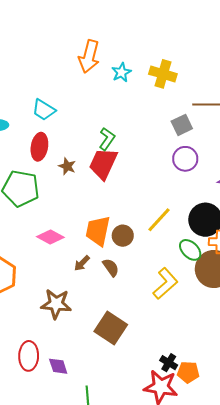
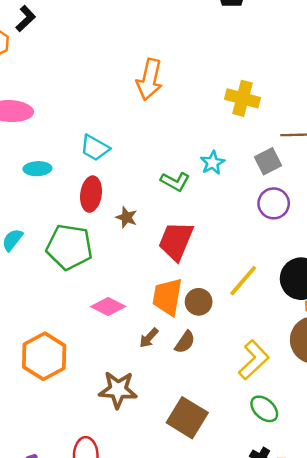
cyan star: (121, 72) -> (213, 163), moved
green L-shape: (107, 139) -> (175, 182), turned 85
red trapezoid: (103, 164) -> (176, 241), moved
green ellipse: (190, 250) -> (264, 409), moved
brown semicircle: (111, 267) -> (185, 342), turned 72

